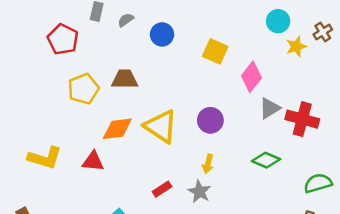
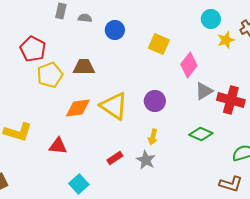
gray semicircle: (126, 20) -> (85, 18), turned 40
red pentagon: (63, 39) -> (33, 49), moved
red triangle: (93, 161) -> (58, 146), moved

